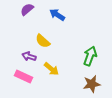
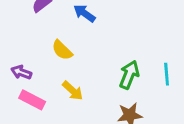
purple arrow: (29, 56) -> (21, 72), moved

